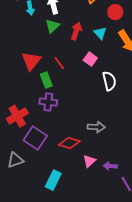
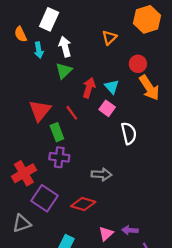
red circle: (115, 12) -> (138, 64), moved
red arrow: (76, 31) -> (89, 88), moved
cyan triangle: (100, 33) -> (112, 87), moved
gray arrow: (96, 127) -> (101, 174), moved
pink triangle: (89, 161) -> (106, 234), moved

